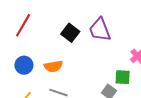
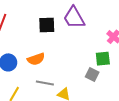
black square: (70, 33) -> (47, 25), turned -30

